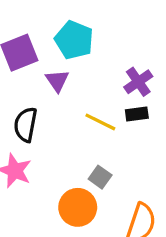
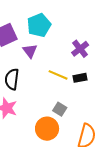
cyan pentagon: (74, 40) -> (39, 25), turned 30
black rectangle: (137, 114) -> (80, 78), moved

